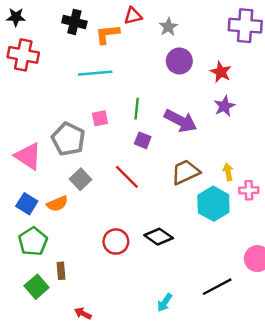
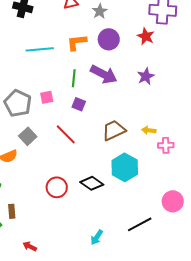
orange L-shape: (107, 34) -> (77, 42), moved
red star: (221, 72) -> (146, 36), moved
pink square: (100, 118) -> (47, 97), moved
purple arrow: (181, 121) -> (104, 74), moved
yellow arrow: (228, 172) -> (149, 130), turned -72
cyan hexagon: (213, 204) -> (125, 167), moved

